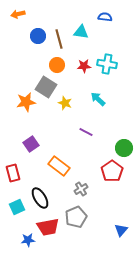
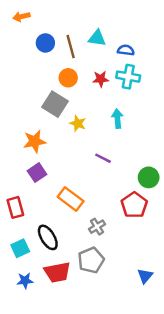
blue semicircle: (105, 17) -> (126, 50), moved
cyan arrow: (98, 99) -> (117, 119), turned 42
orange star: (26, 102) -> (35, 141), moved
blue star: (28, 240) -> (25, 281), moved

